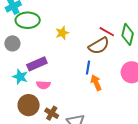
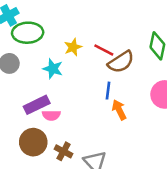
red line: (107, 32) -> (104, 50), moved
purple rectangle: (37, 64) -> (37, 105), moved
cyan star: (20, 77) -> (53, 69), moved

